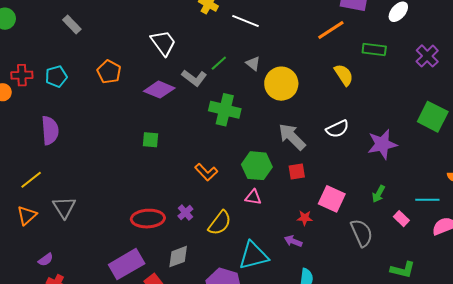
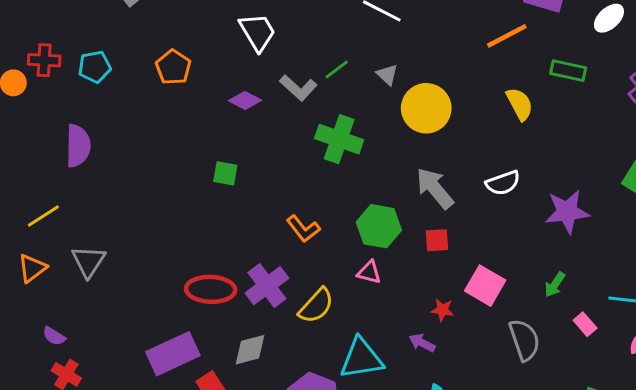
purple diamond: (159, 90) -> (245, 100), size x0.7
purple cross: (185, 213) -> (267, 286), size x1.8
purple semicircle: (46, 260) -> (54, 336), turned 63

